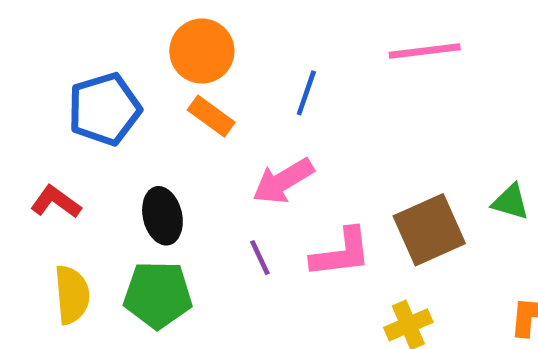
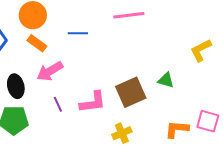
blue line: (306, 93) -> (78, 33), turned 72
pink arrow: (283, 181) -> (50, 71), moved

